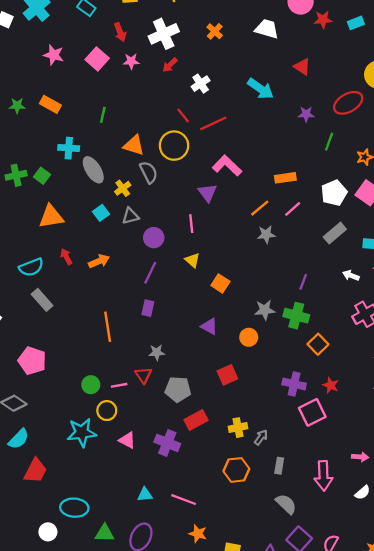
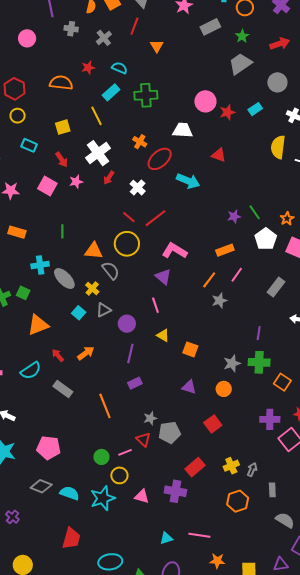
red ellipse: (348, 103) -> (160, 159), moved
purple star: (306, 114) -> (234, 216), moved
green line: (329, 142) -> (255, 212), turned -42
white pentagon: (334, 193) -> (266, 239), moved
gray rectangle: (42, 300) -> (63, 389), moved
purple rectangle: (148, 308) -> (135, 383), turned 64
gray pentagon: (178, 389) -> (170, 432), moved
cyan semicircle: (19, 439) -> (70, 493), moved, turned -102

